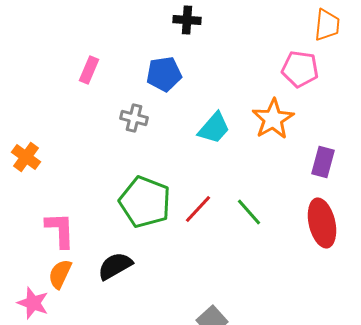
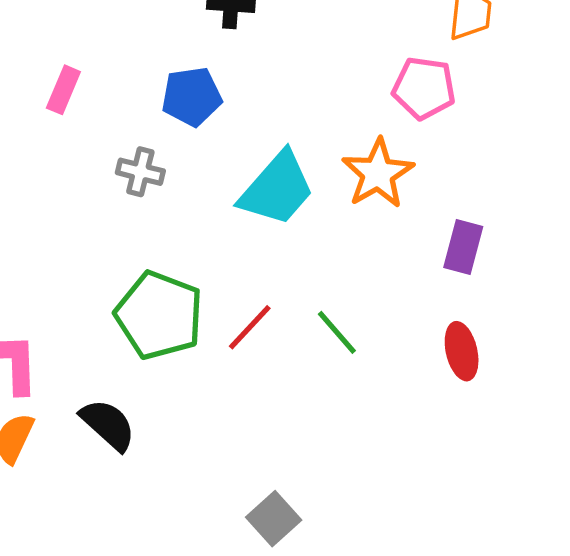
cyan trapezoid: (214, 128) -> (277, 189), size x1.4
red ellipse: (322, 223) -> (462, 351), size x0.7
black semicircle: (115, 266) -> (108, 425), turned 72

